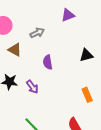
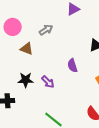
purple semicircle: (48, 62) -> (72, 65), moved

